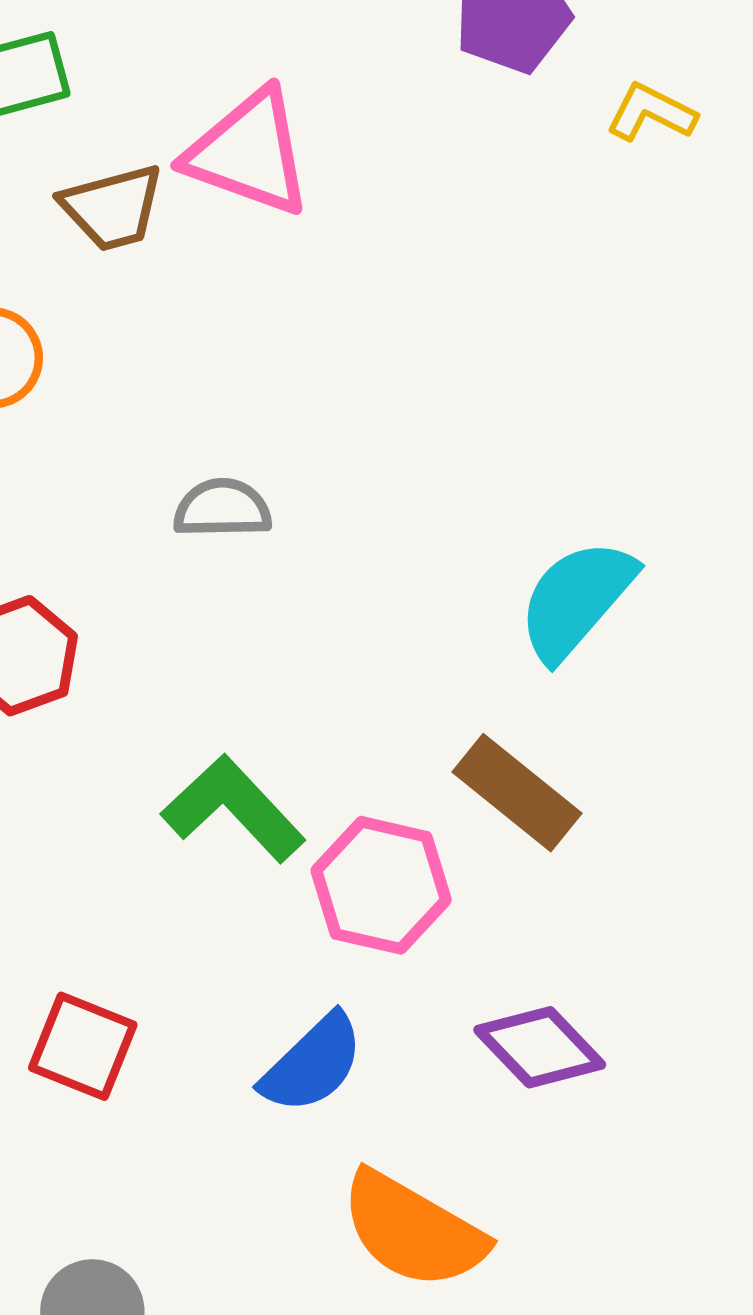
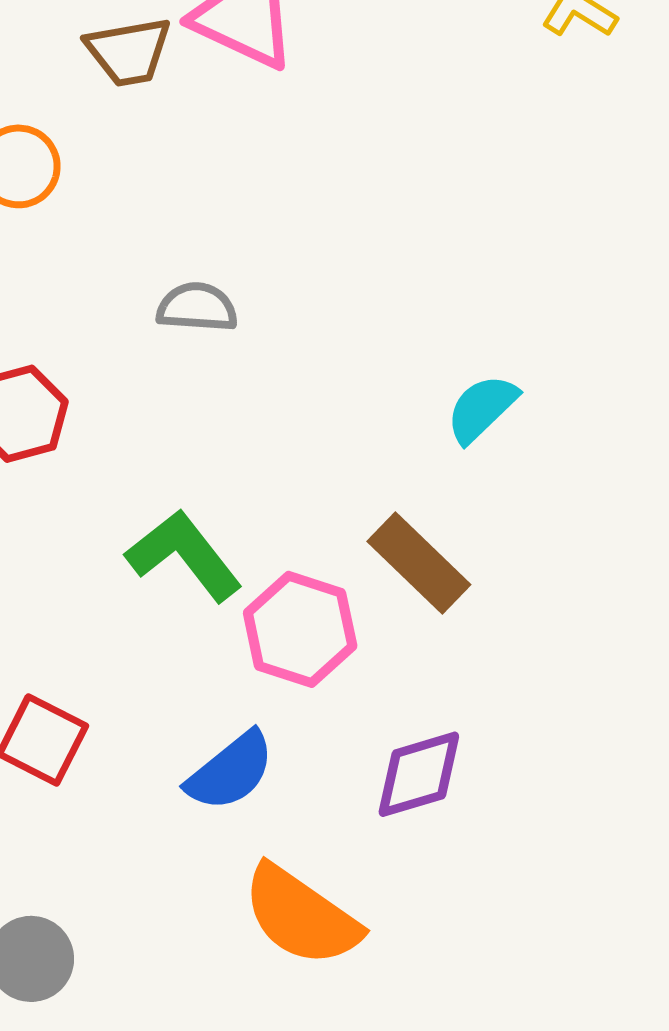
cyan semicircle: (576, 600) -> (482, 409), size x0.7
purple diamond: (540, 1047) -> (419, 774), turned -68

